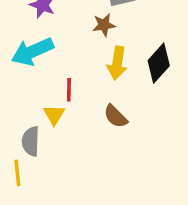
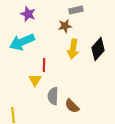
brown semicircle: (115, 116) -> (72, 106), moved
gray semicircle: (31, 141) -> (53, 96), moved

